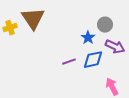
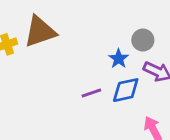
brown triangle: (33, 19) -> (40, 31), turned 45

